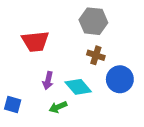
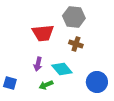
red trapezoid: (35, 41) -> (43, 33), moved
blue circle: (120, 79) -> (97, 82), moved

